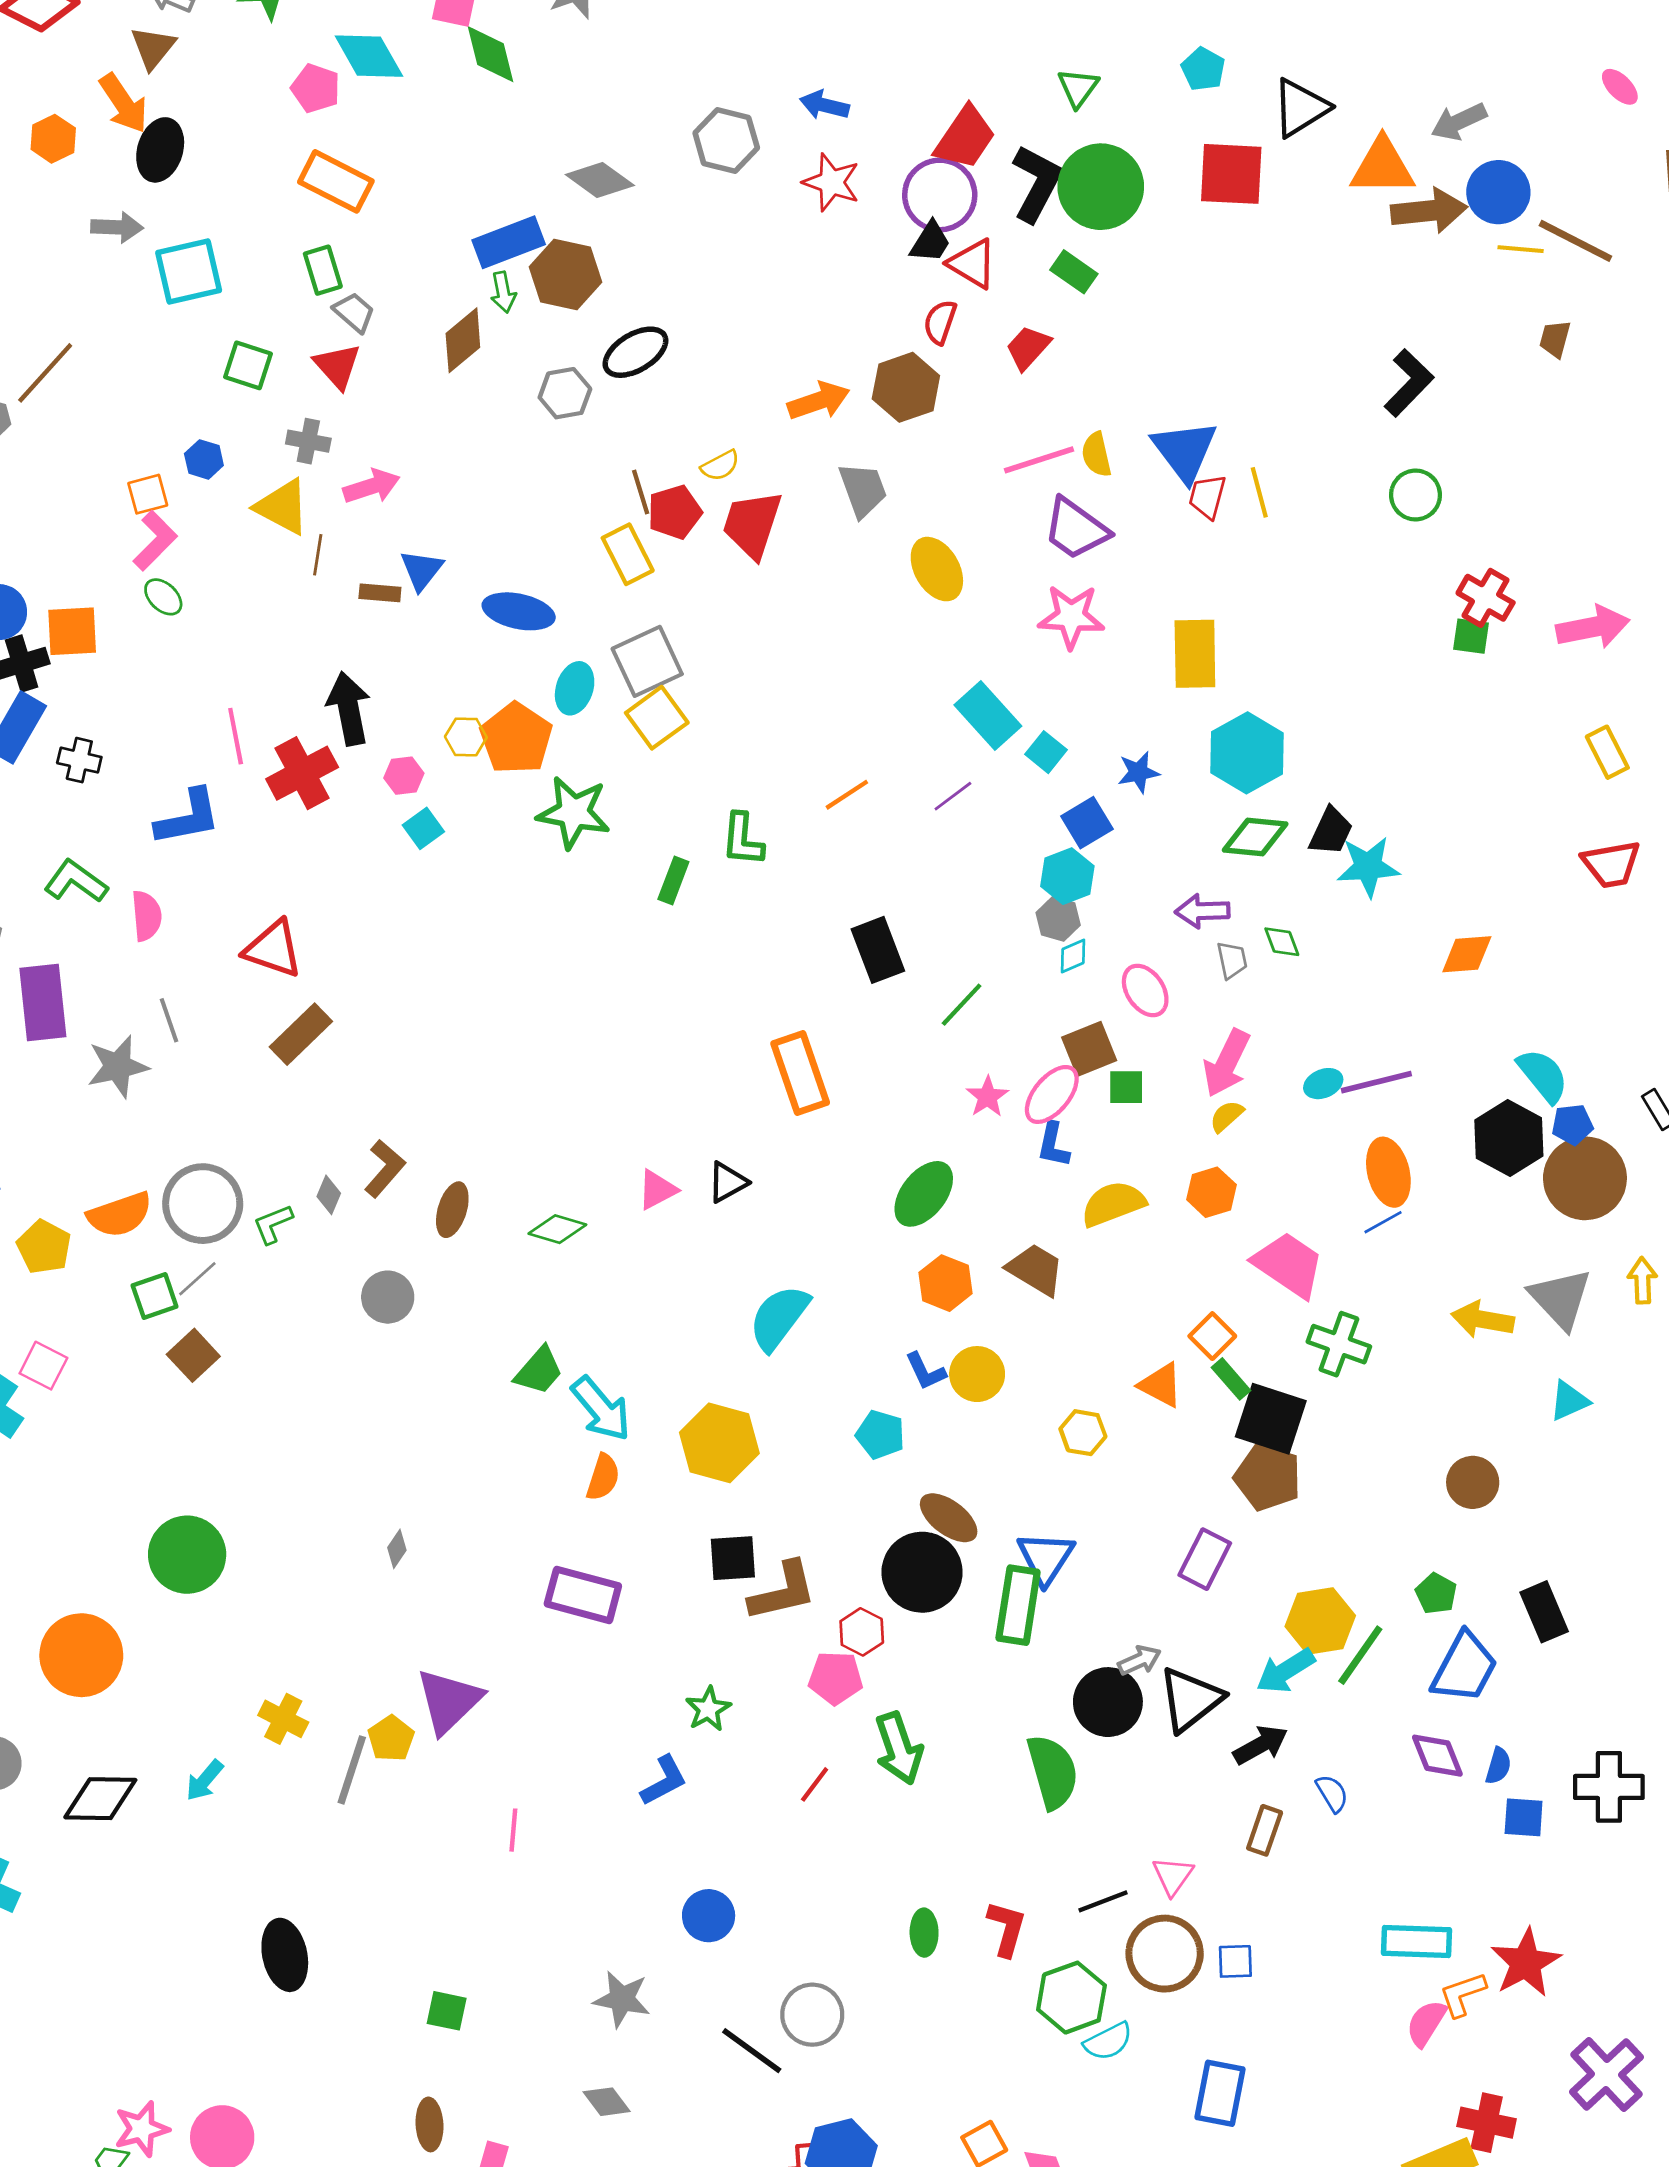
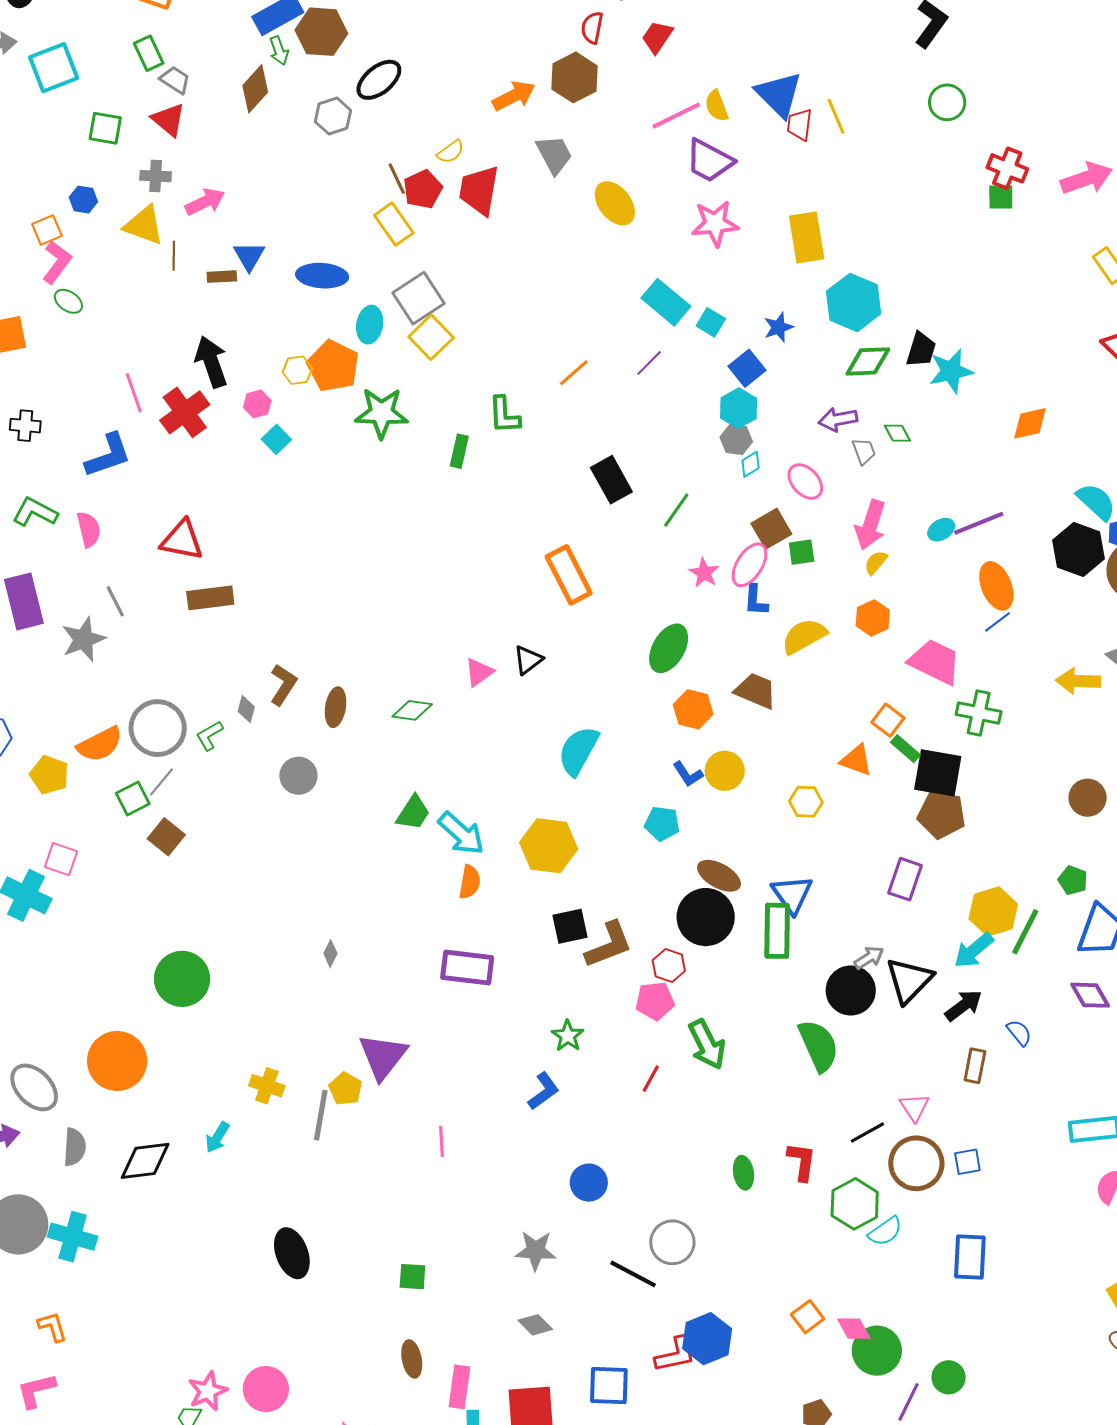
brown rectangle: (301, 1034) -> (210, 598), turned 45

